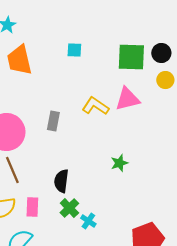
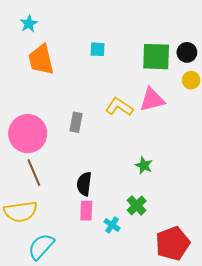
green star: (119, 163) -> (144, 165), turned -30
pink rectangle: (32, 207) -> (86, 211), moved
green cross: (69, 208) -> (137, 205), moved

